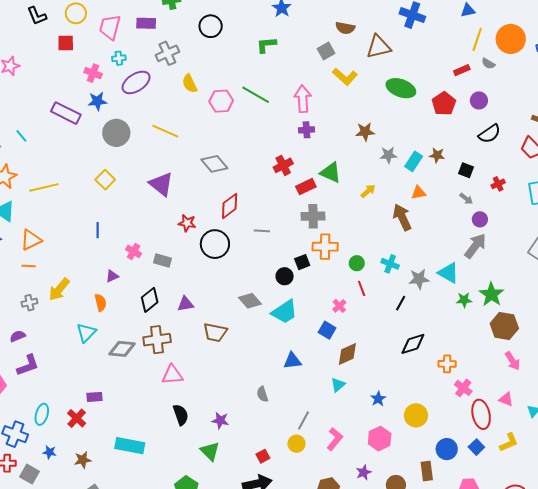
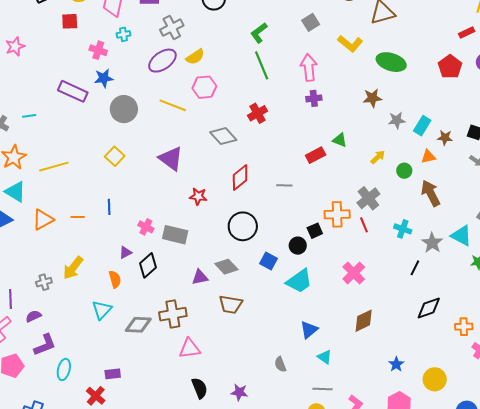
green L-shape: (266, 45) -> (259, 33), moved, turned -30
gray square: (326, 51) -> (311, 22), moved
purple ellipse: (136, 82) -> (162, 61), moved
yellow semicircle: (190, 83) -> (195, 57), turned -96
green ellipse: (401, 88) -> (391, 62), moved
green line: (256, 95) -> (262, 65), turned 40
pink hexagon: (221, 101) -> (204, 87), moved
cyan line: (21, 136) -> (29, 116), turned -56
brown star: (437, 155) -> (445, 138), moved
red cross: (283, 165) -> (257, 113), moved
green triangle: (331, 173) -> (340, 140), size x0.7
gray cross: (313, 216) -> (368, 198), moved, turned -35
brown arrow: (402, 217) -> (431, 193), moved
gray line: (262, 231) -> (284, 185), moved
black circle: (215, 244) -> (243, 226), moved
gray rectangle: (162, 260) -> (175, 235), size x1.4
green circle: (357, 263) -> (404, 171), moved
orange line: (29, 266) -> (78, 217), moved
gray star: (419, 279) -> (432, 243), turned -30
red line: (362, 288) -> (364, 225), moved
black diamond: (150, 300) -> (148, 265), moved
gray diamond: (250, 301) -> (226, 267), moved
pink cross: (339, 306) -> (354, 273), size x1.6
blue square: (327, 330) -> (269, 261), moved
blue triangle: (292, 361) -> (309, 330), turned -30
cyan triangle: (338, 385) -> (325, 357), moved, turned -42
cyan ellipse: (42, 414) -> (64, 369), moved
gray line: (303, 420) -> (322, 389), turned 66

